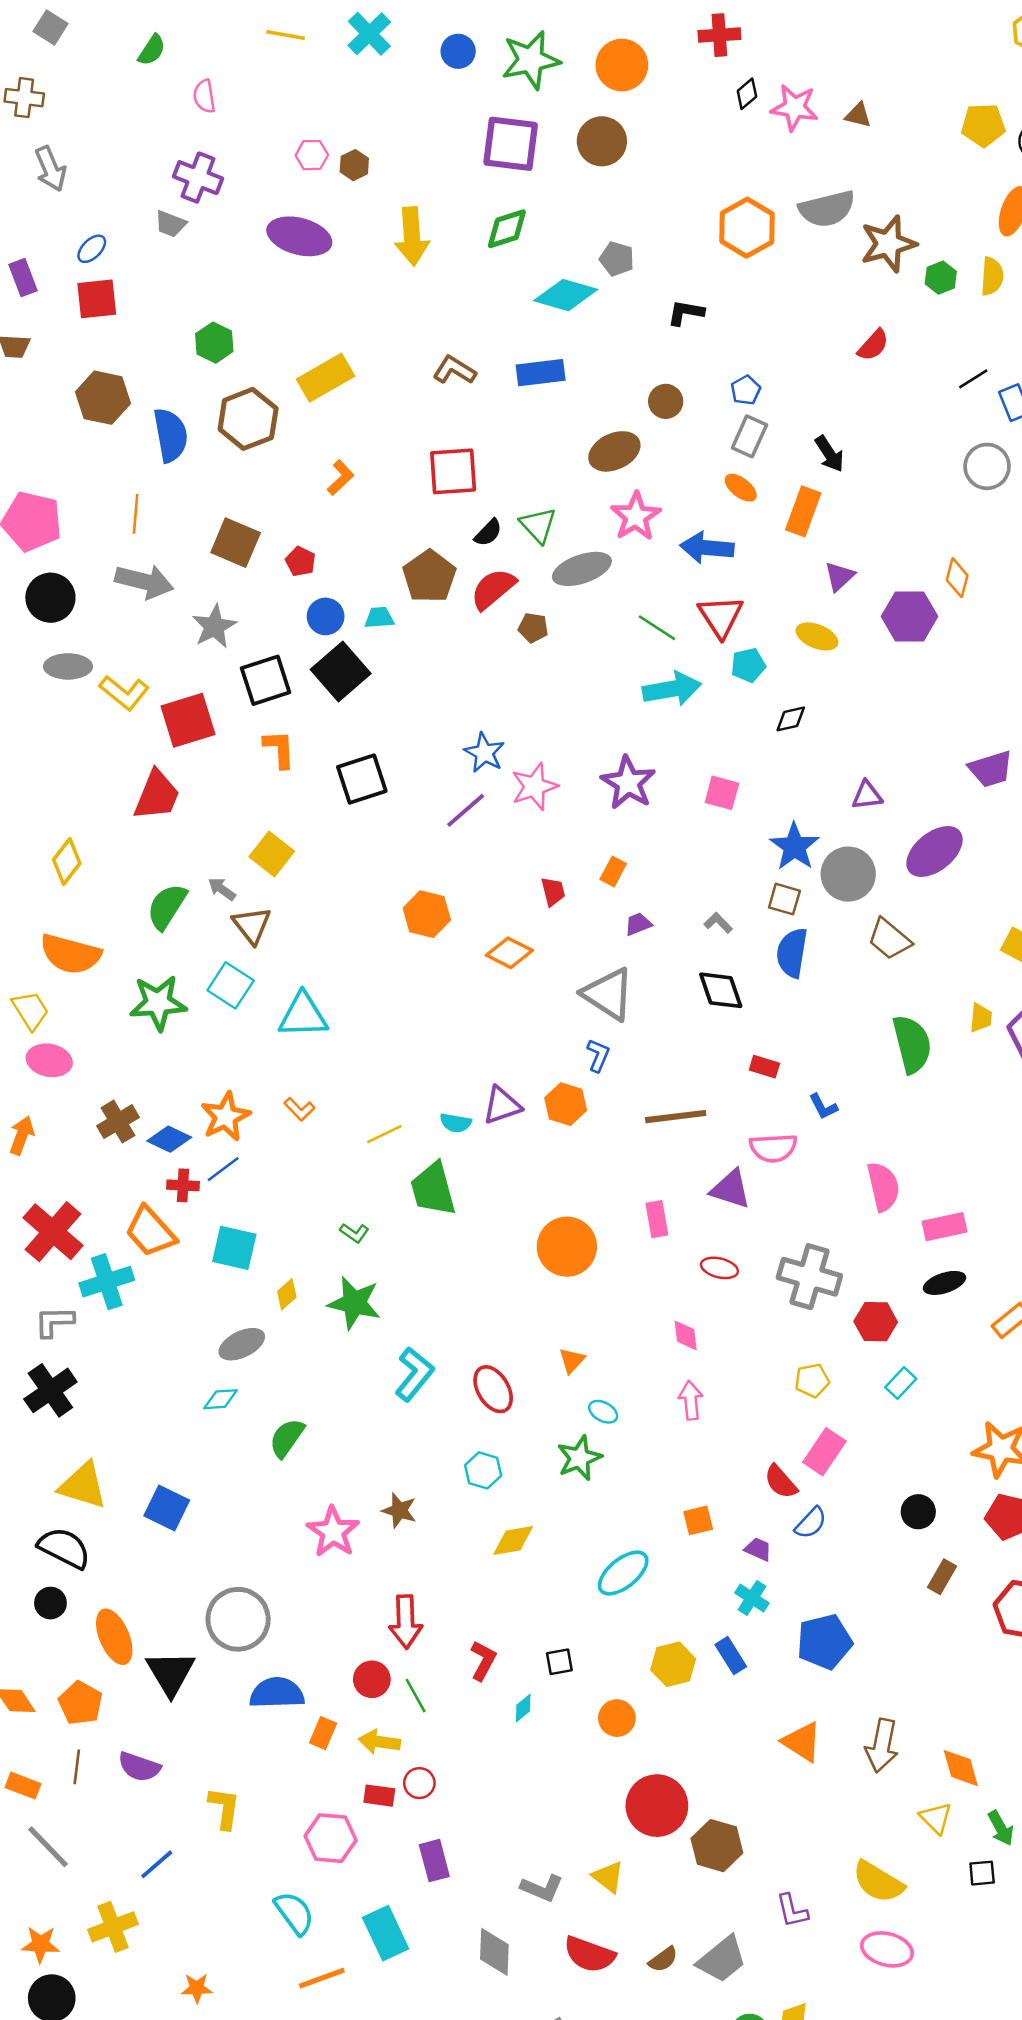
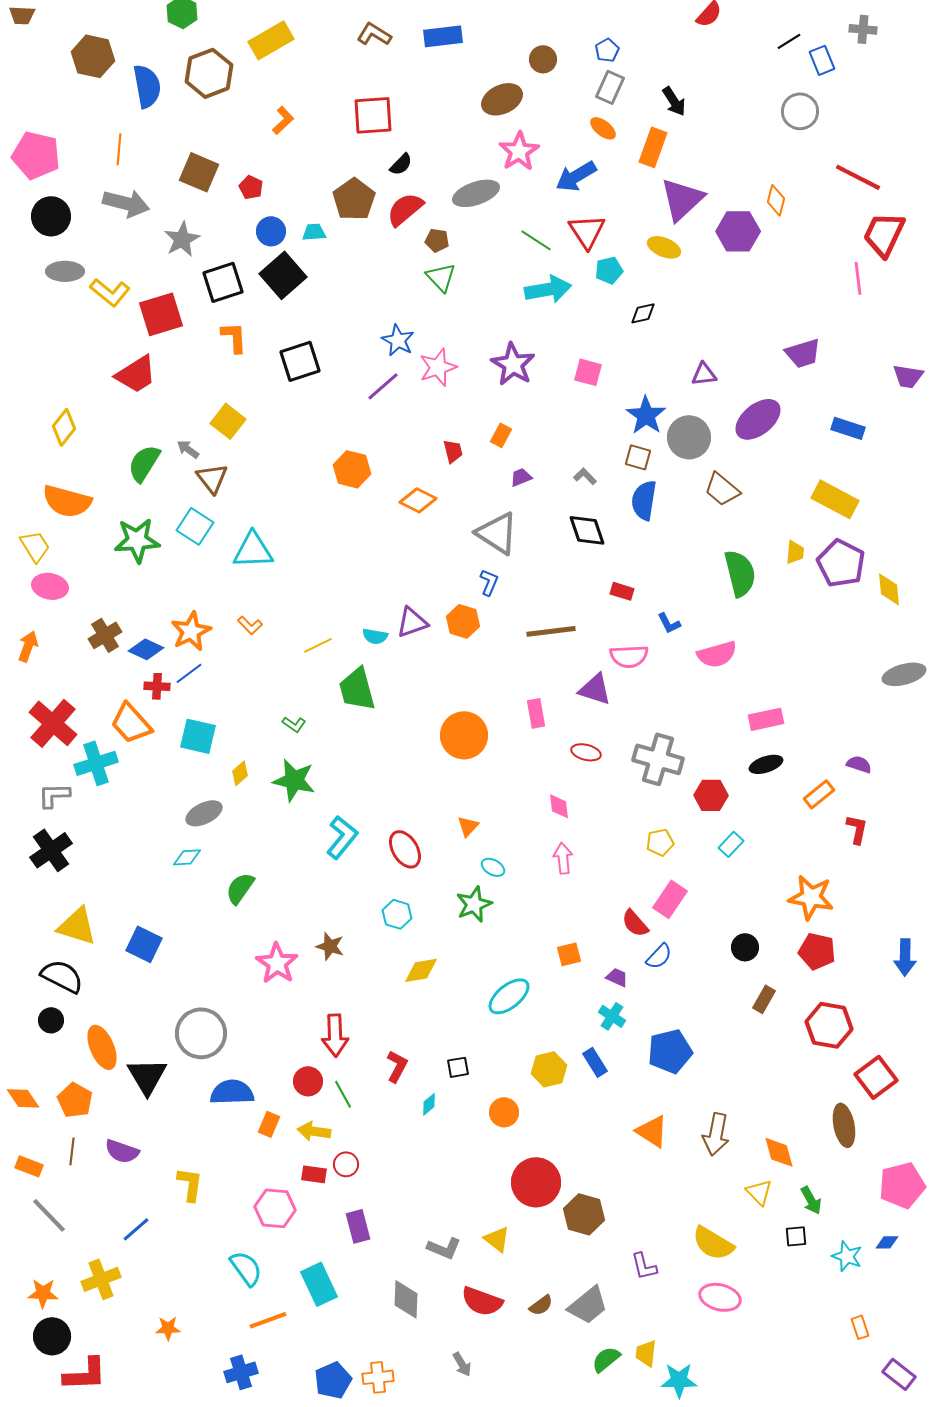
green triangle: (538, 525) -> (441, 277), moved
blue arrow: (707, 548) -> (576, 176), turned -36
purple triangle: (839, 576) -> (682, 199), size x1.8
red trapezoid: (157, 795) -> (136, 374), turned 36
pink semicircle: (883, 1187) -> (717, 654), moved, turned 87

